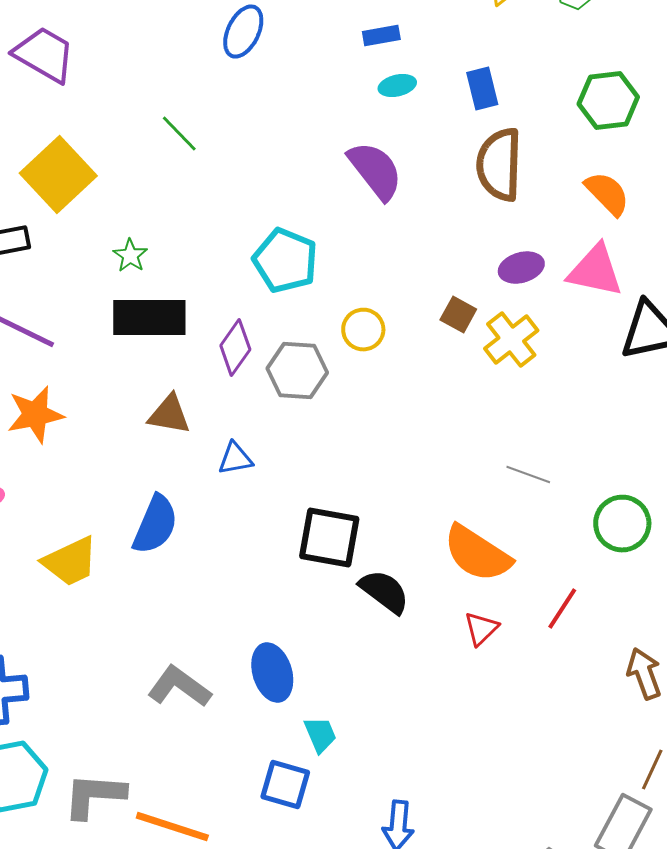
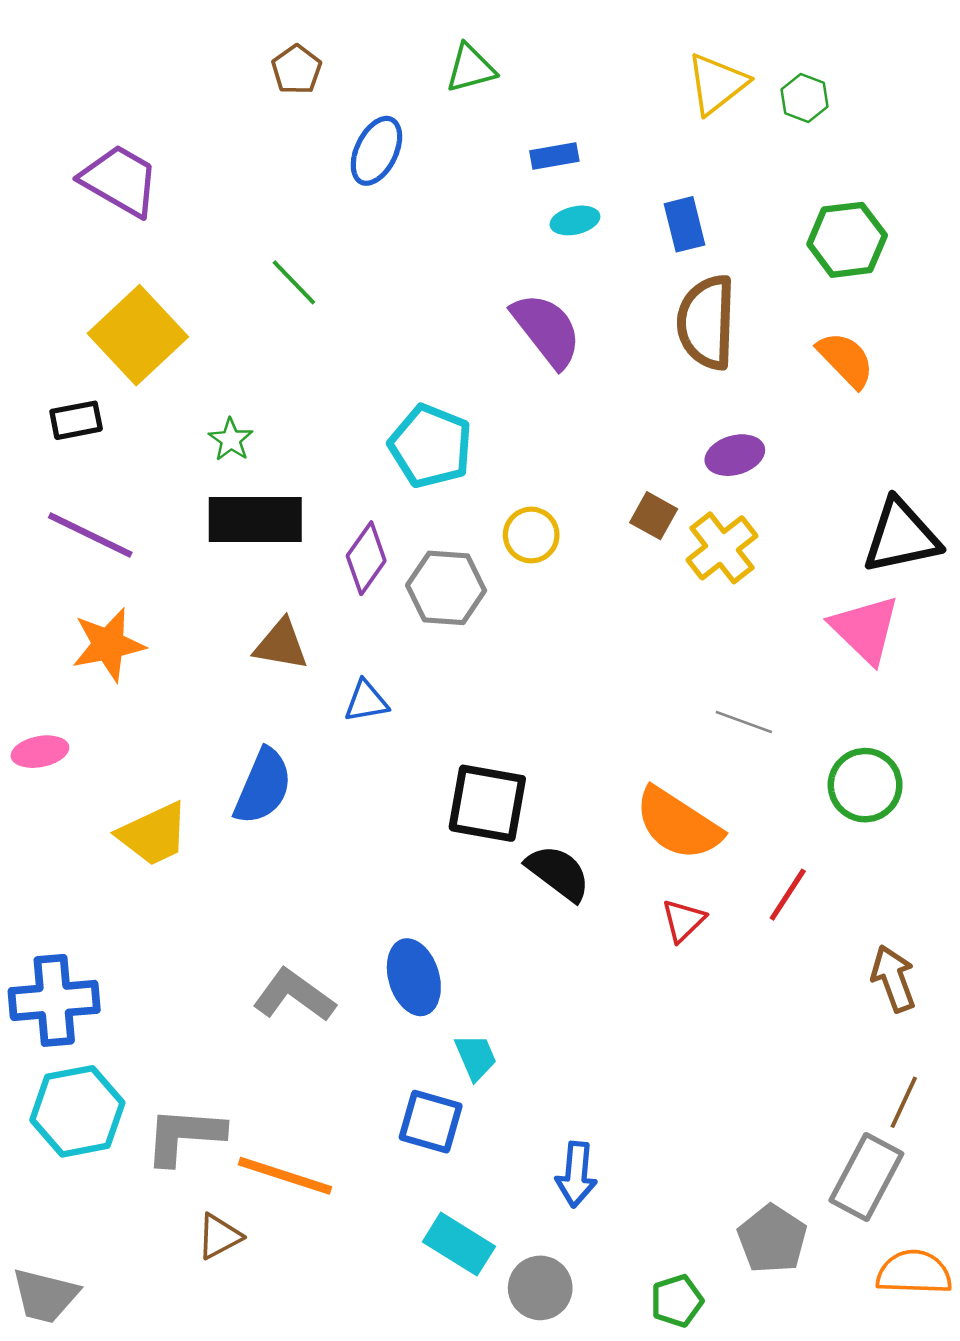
pink triangle: (595, 271) -> (865, 629), moved, turned 32

